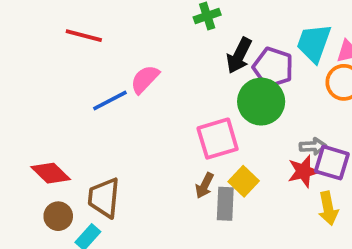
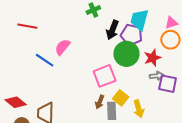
cyan trapezoid: (314, 43) -> (139, 20), moved
blue line: (110, 100) -> (45, 60), turned 66
red star: (303, 171) -> (153, 58), moved
yellow arrow: (328, 208) -> (139, 109), moved

